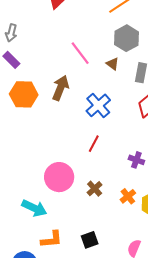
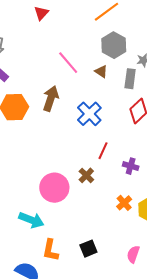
red line: (94, 144) -> (103, 151), moved
brown cross: (95, 189) -> (86, 175), moved
orange L-shape: (52, 239) -> (50, 250), turned 110

